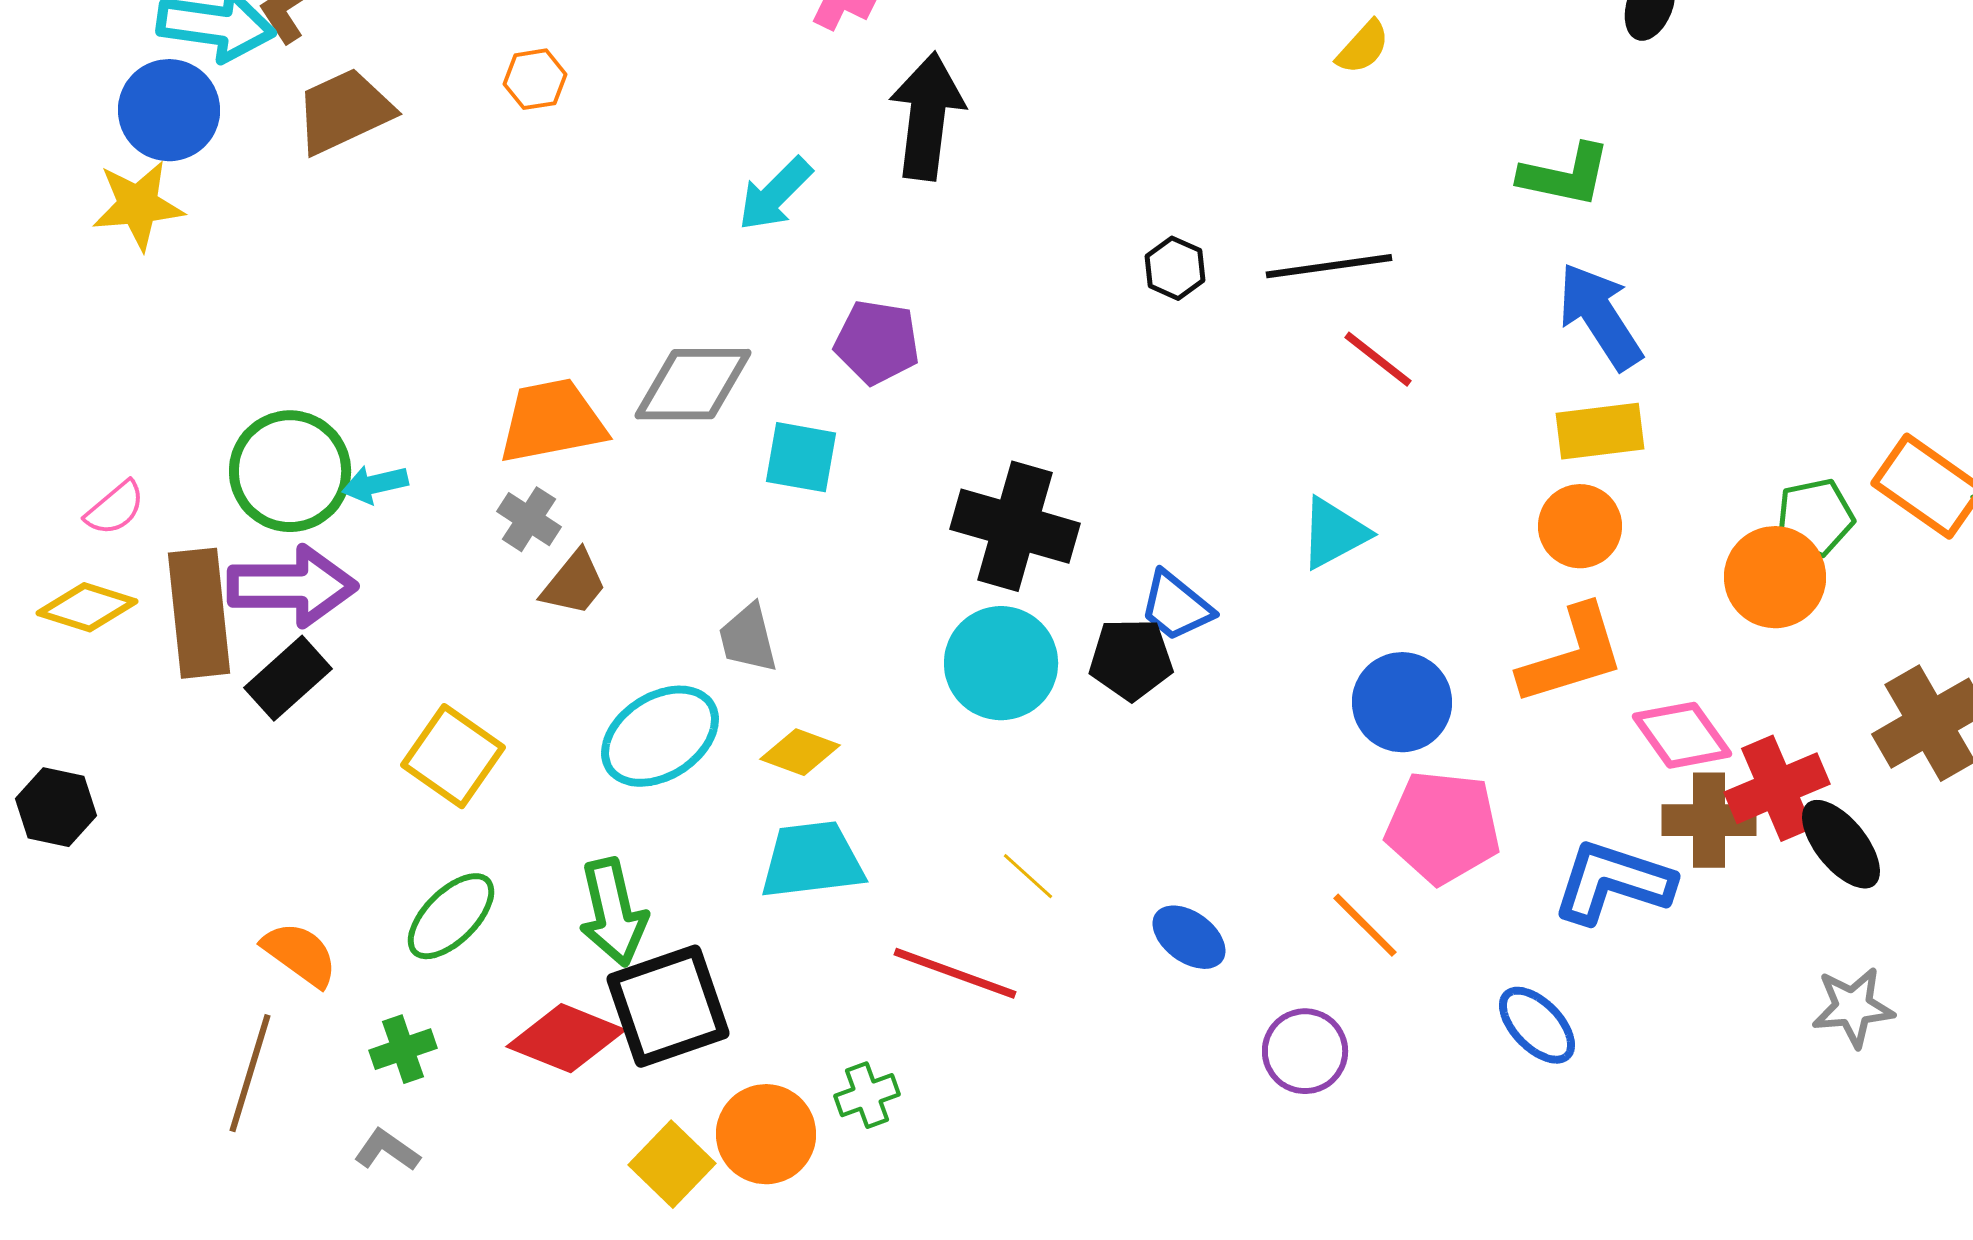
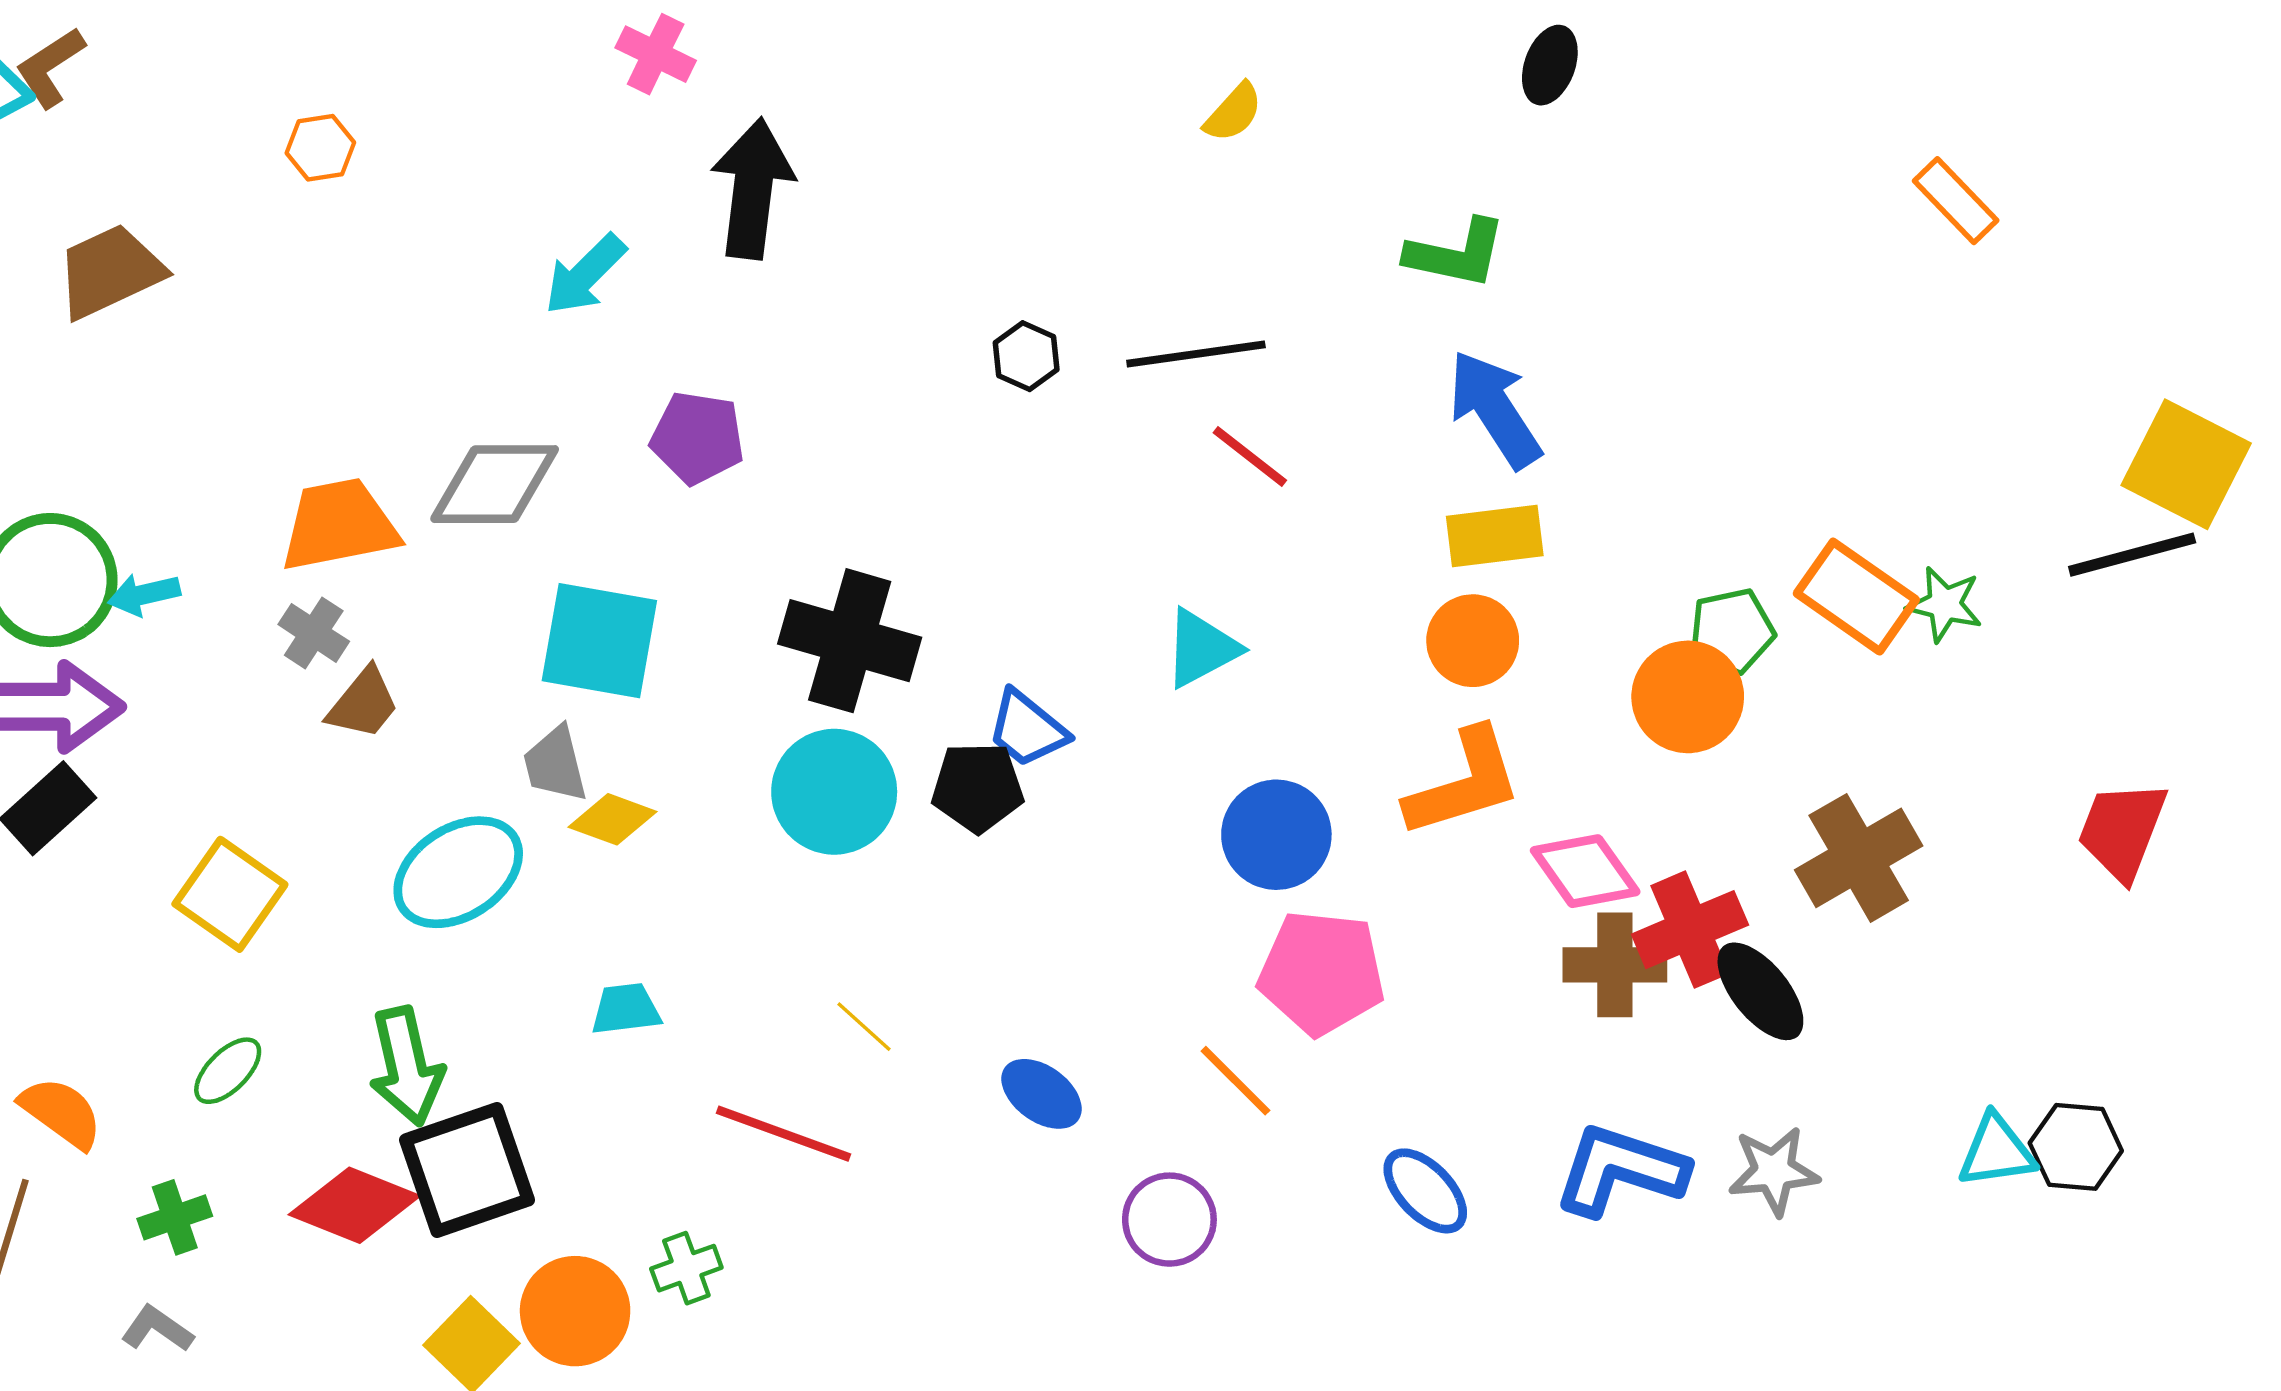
brown trapezoid: (344, 111) -> (110, 271), moved
cyan square: (801, 457) -> (599, 641), moved, size x1.5
yellow diamond: (800, 752) -> (613, 819), moved
cyan trapezoid: (812, 860) -> (626, 1009), size x0.6
blue L-shape: (1613, 882) -> (1620, 1170), moved
green ellipse: (451, 916) -> (228, 1071), size x0.7

